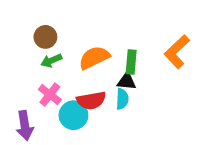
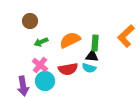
brown circle: (45, 37) -> (30, 21), moved
cyan semicircle: (122, 99) -> (89, 68), turned 104
cyan circle: (73, 115) -> (45, 81), moved

